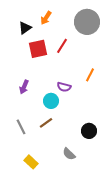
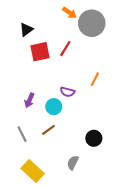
orange arrow: (46, 18) -> (70, 13), moved, turned -88
purple arrow: (24, 87) -> (29, 100), moved
gray semicircle: (69, 154) -> (73, 163), turned 72
yellow rectangle: (31, 162) -> (33, 171), size x1.5

